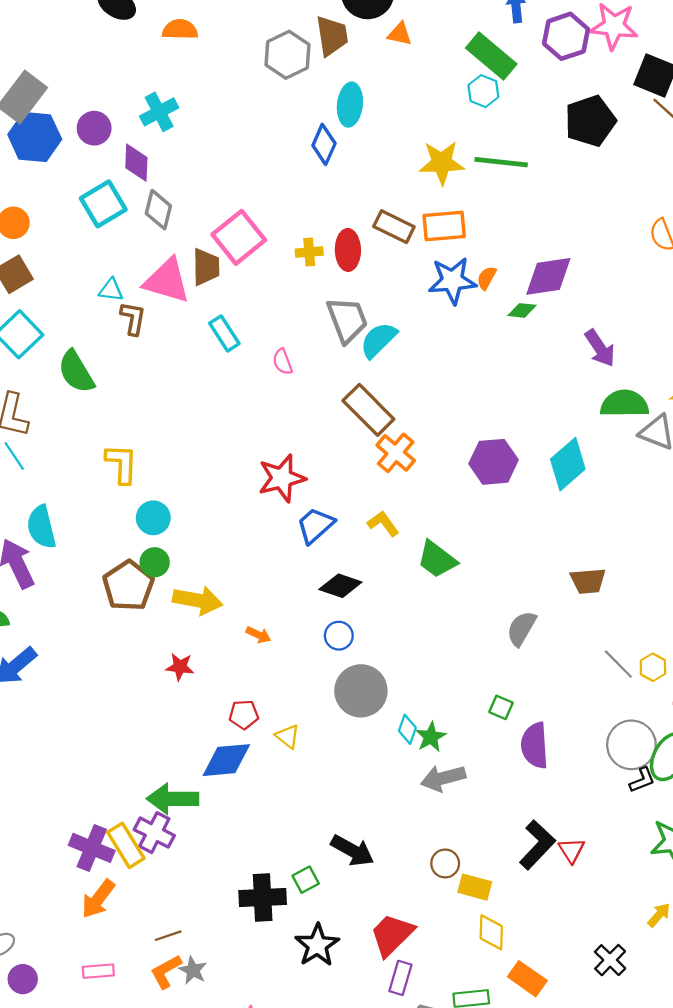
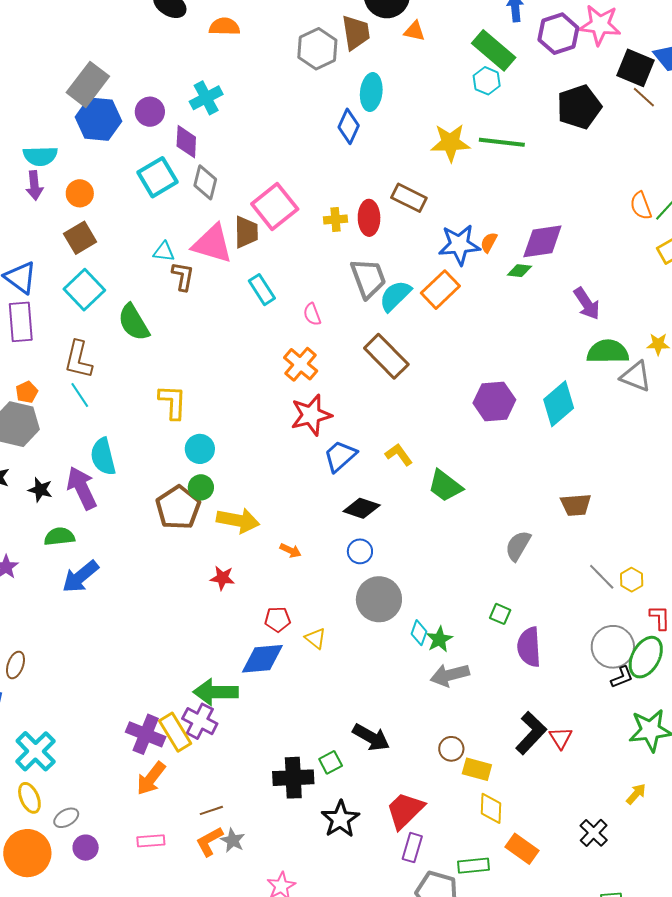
orange rectangle: (444, 226) -> (440, 290), moved, turned -39
orange cross: (396, 453) -> (301, 364), moved

